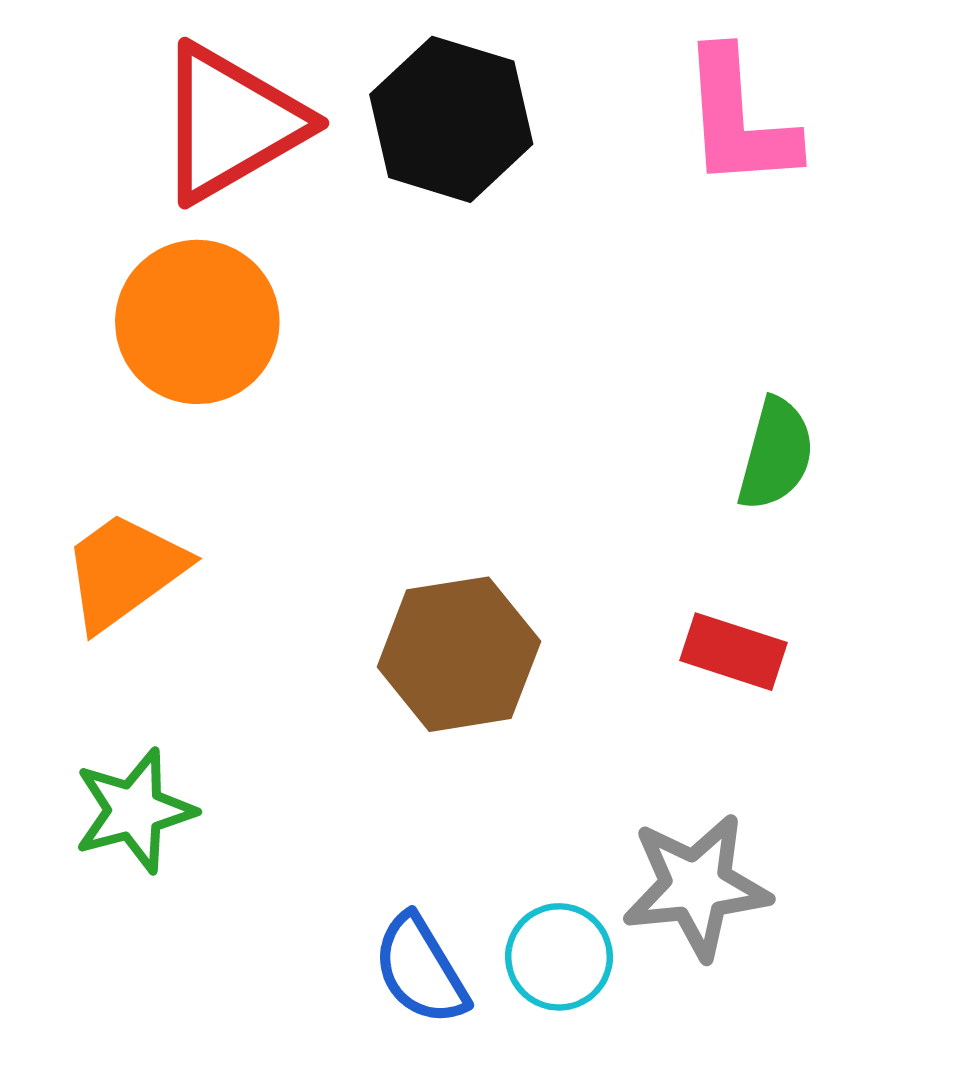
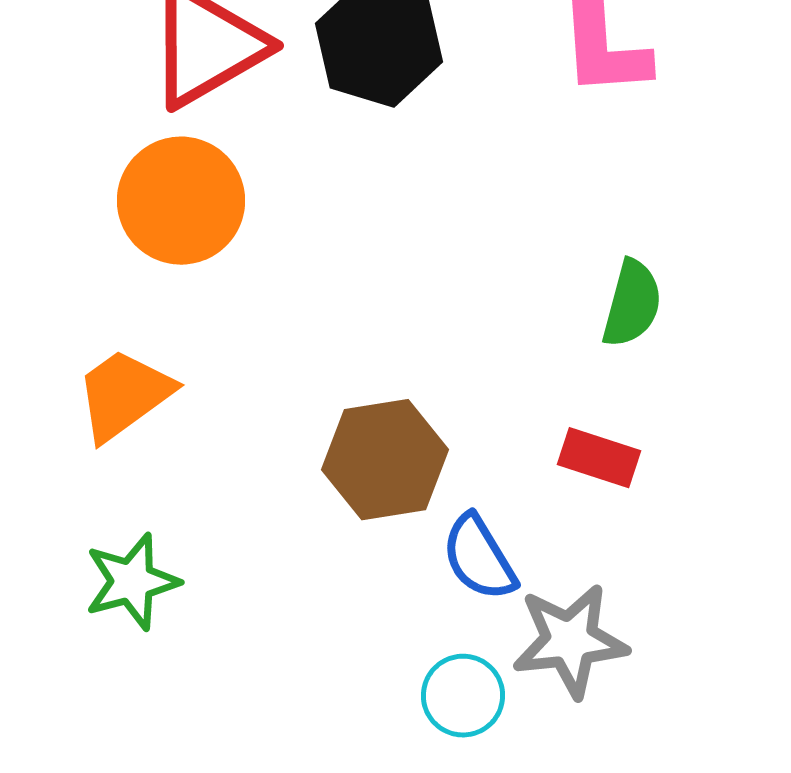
blue semicircle: (420, 970) -> (479, 558), moved

